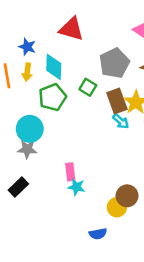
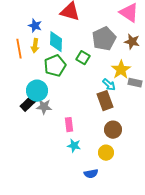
brown rectangle: (117, 101) -> (105, 101), moved
gray star: (27, 149) -> (44, 107), moved
black rectangle: (18, 187) -> (28, 104), moved
cyan star: (76, 187) -> (74, 146), moved
brown circle: (127, 196) -> (113, 130), moved

